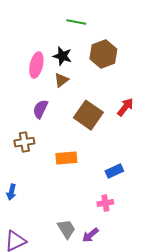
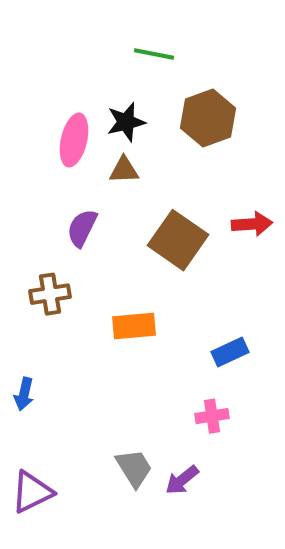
black star: (62, 56) -> (126, 122), turned -30
brown triangle: (61, 80) -> (124, 170), turned 35
red arrow: (125, 107) -> (252, 224), turned 48

